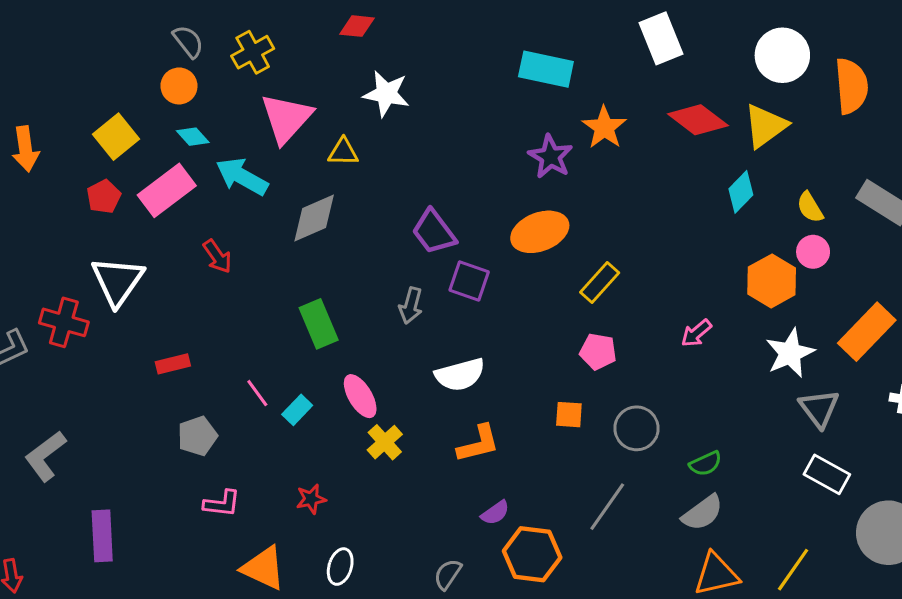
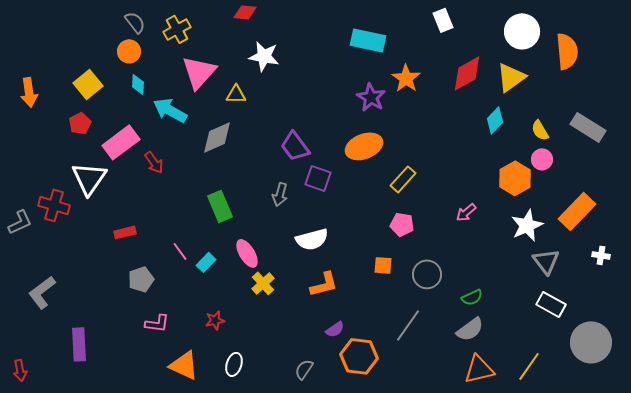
white rectangle: (661, 38) -> (443, 20), size x0.7
red diamond: (698, 120) -> (467, 73), turned -66
cyan diamond: (193, 137) -> (138, 84), turned 45
pink rectangle: (167, 190) -> (121, 142), moved

